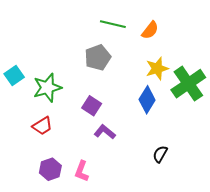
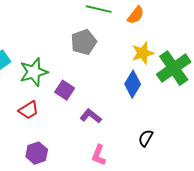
purple square: (92, 106) -> (65, 90), moved
pink L-shape: (82, 171) -> (99, 155), moved

